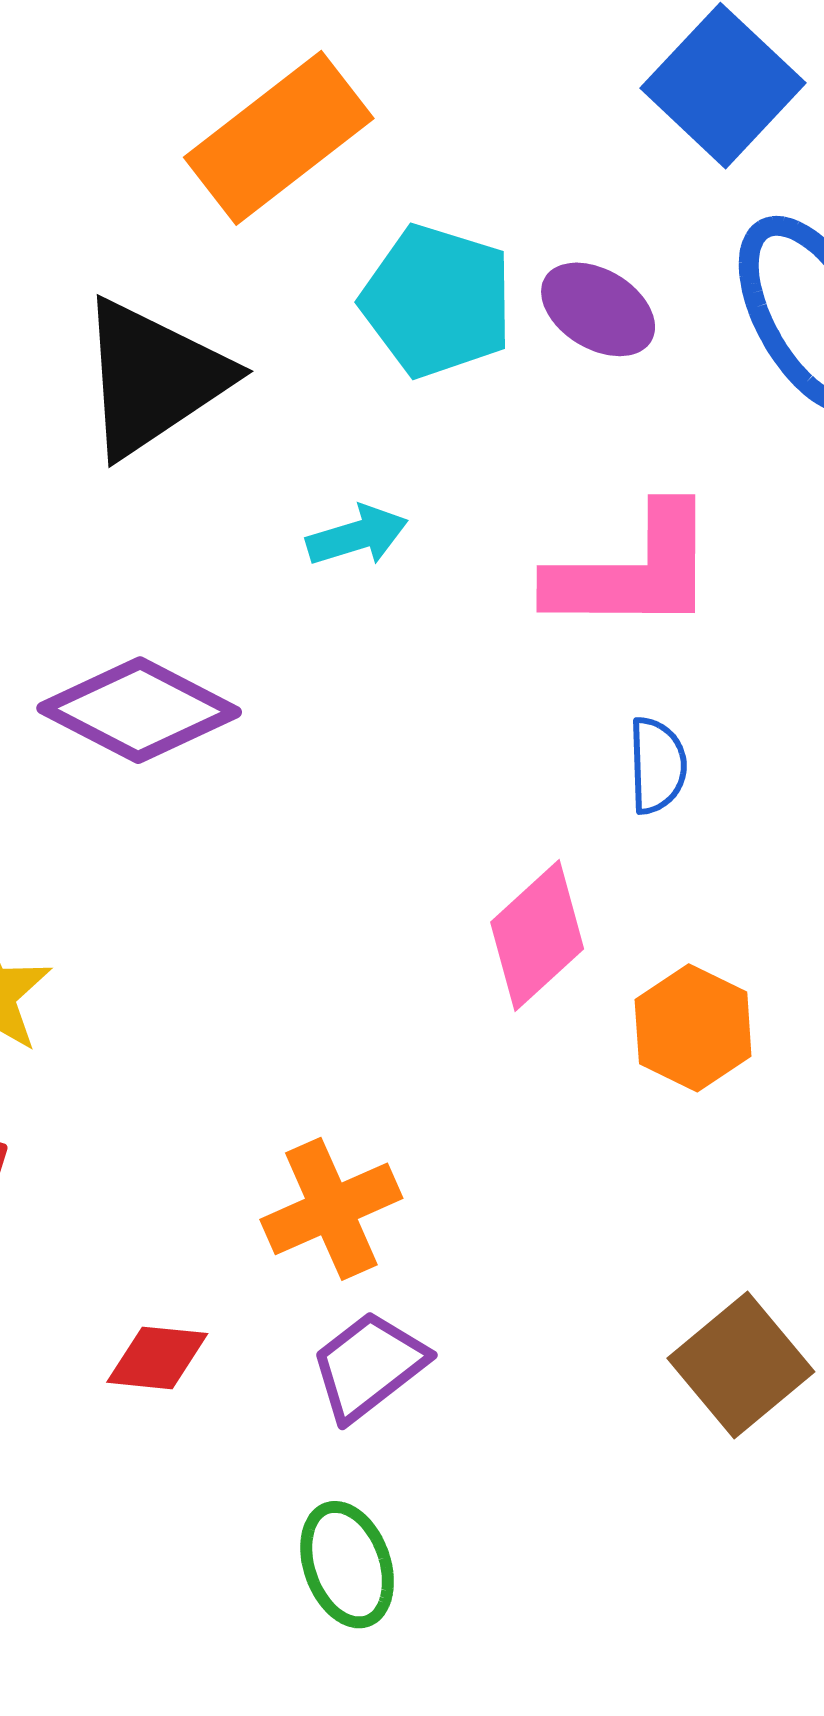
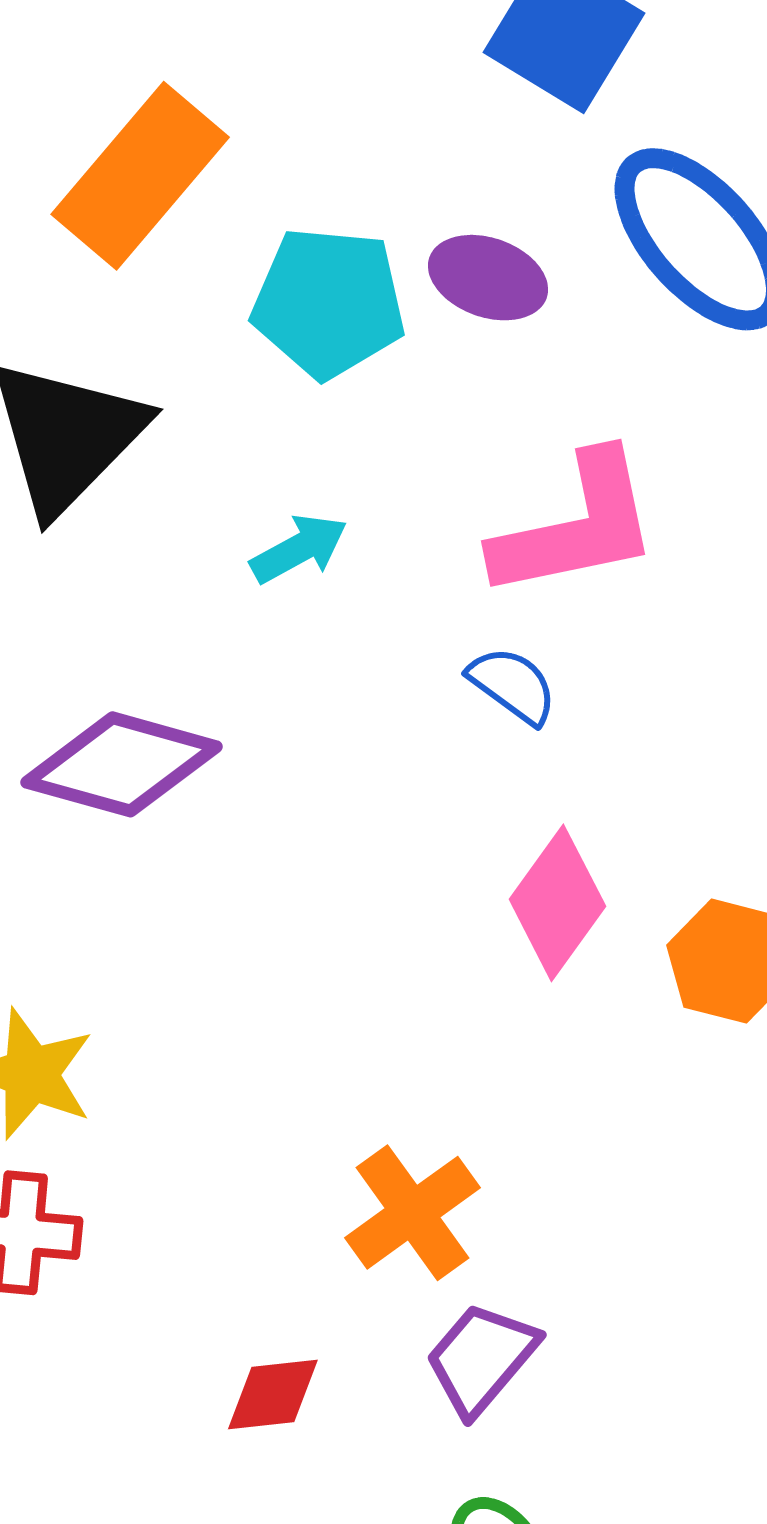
blue semicircle: (657, 765) -> (513, 685), moved, turned -40

